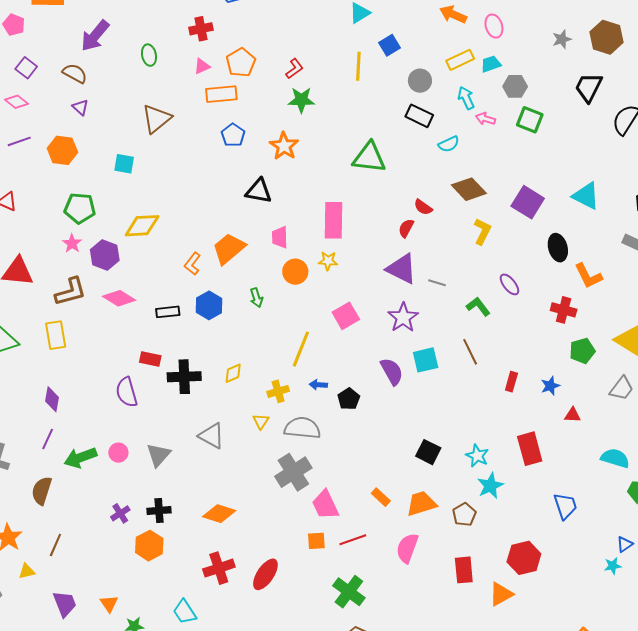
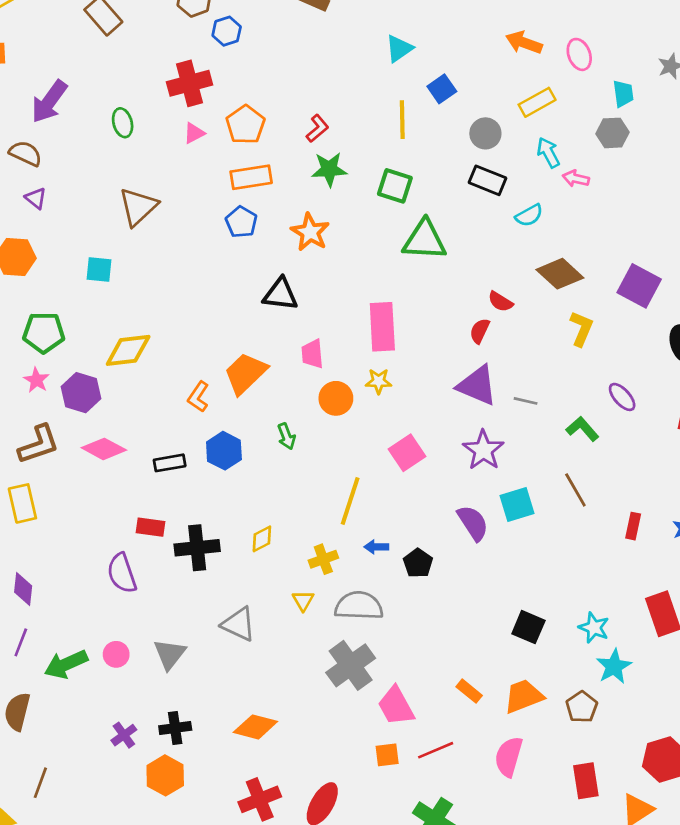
red cross: (201, 29) -> (190, 83), size x1.4
cyan trapezoid: (491, 64) -> (623, 94), moved, turned 105
orange rectangle: (221, 94) -> (251, 177), moved
green square: (530, 120) -> (395, 186), moved

